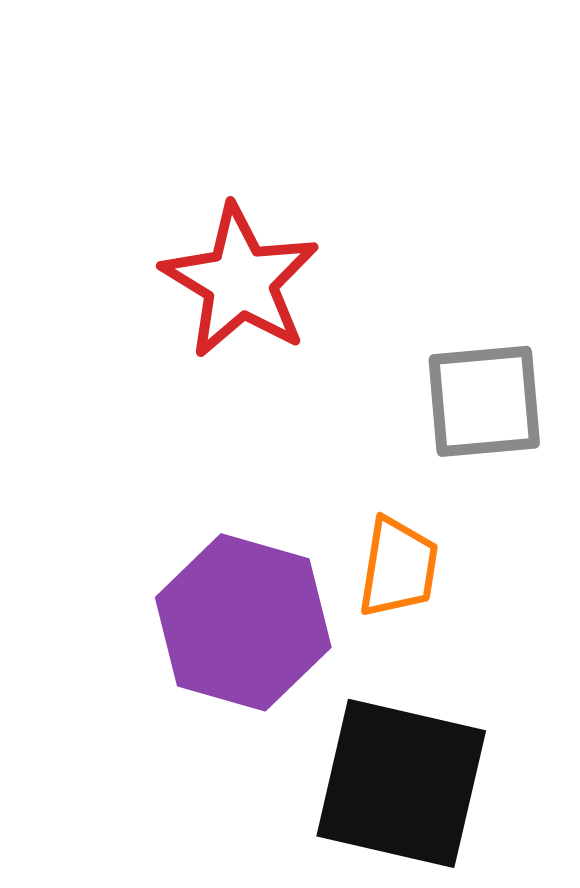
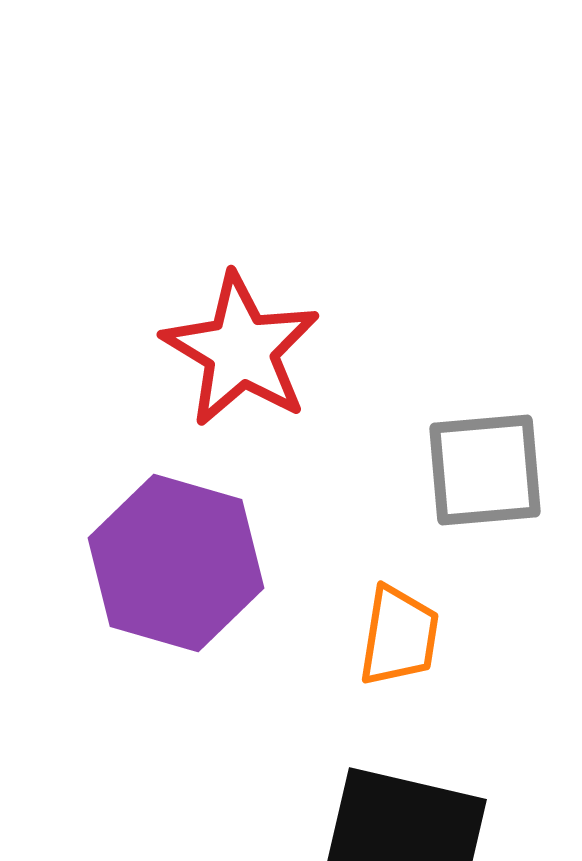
purple hexagon: (243, 622) -> (176, 563), moved

